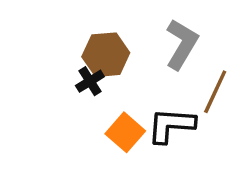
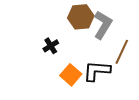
brown hexagon: (106, 55) -> (81, 17), moved

